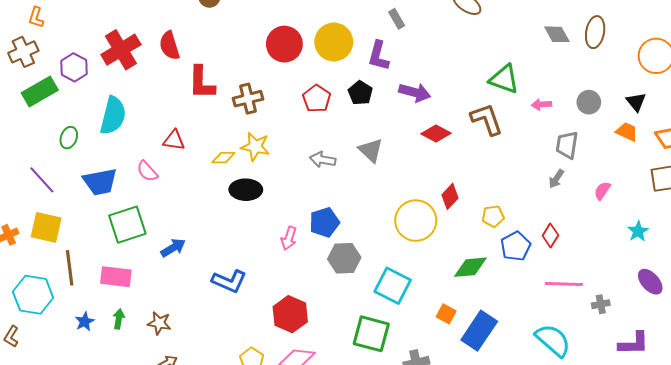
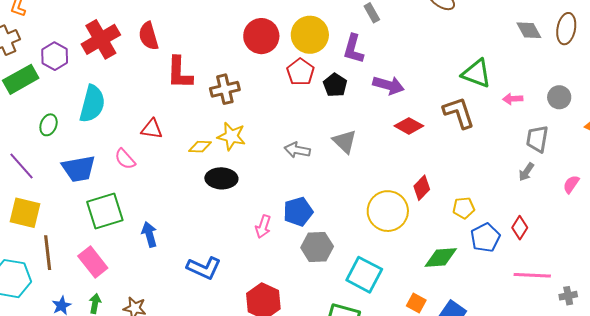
red pentagon: (317, 99) -> (300, 72), moved
blue arrow: (173, 248) -> (149, 234), turned -75
pink rectangle: (116, 277) -> (93, 262), turned 44

